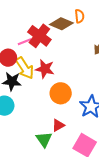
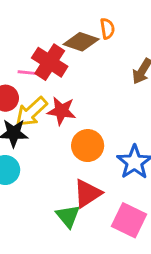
pink line: (24, 42) -> (28, 73), turned 32
yellow arrow: (25, 68) -> (31, 112), turned 85
red triangle: (58, 125) -> (87, 193), size x1.5

